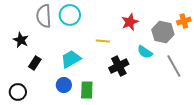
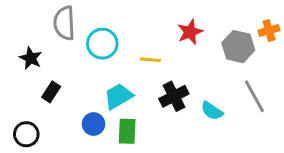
cyan circle: (70, 15) -> (102, 44), moved
cyan semicircle: (145, 52) -> (212, 111), moved
cyan trapezoid: (71, 59) -> (118, 96), moved

